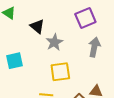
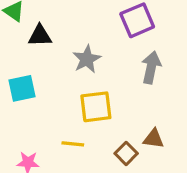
black triangle: (37, 26) -> (40, 36), moved, turned -42

